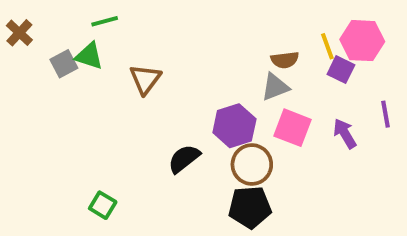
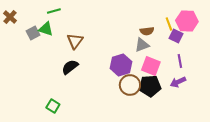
purple line: (385, 114) -> (180, 61), moved
purple arrow: (345, 133) -> (178, 82), moved, turned -84
black semicircle: (184, 159) -> (70, 67), moved
black pentagon: (250, 207) -> (150, 86), moved

